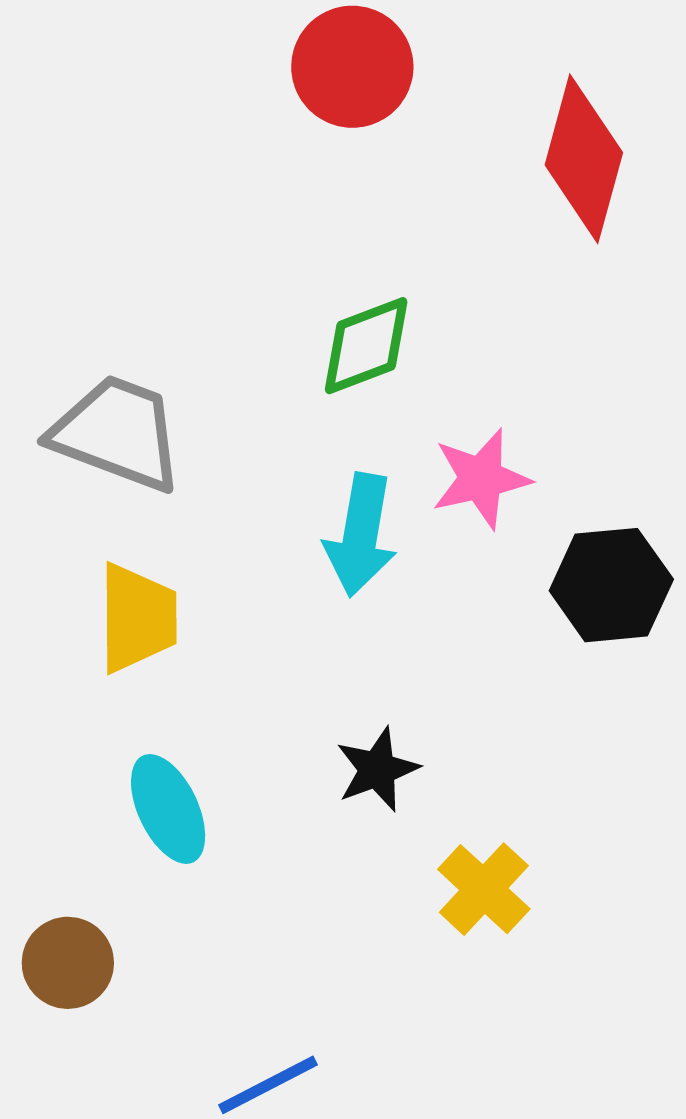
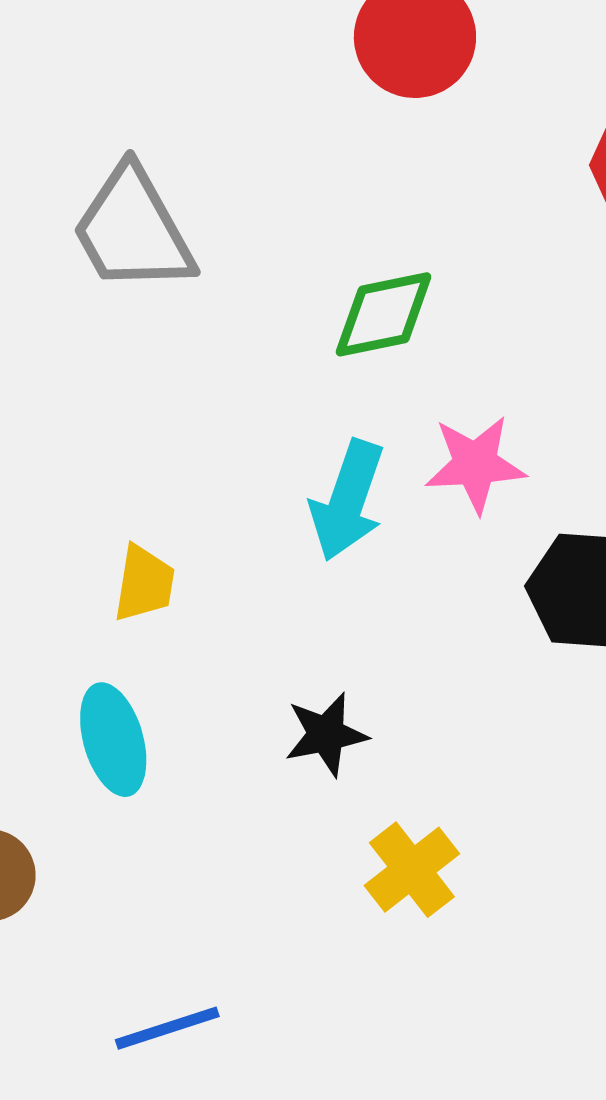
gray trapezoid: (117, 433) -> (133, 230), moved, turned -149
yellow trapezoid: (137, 618) -> (144, 583), moved, size x0.7

